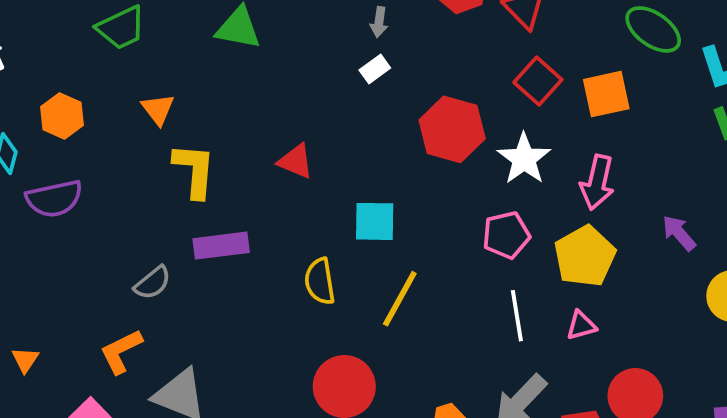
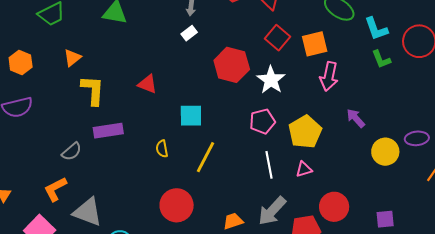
orange triangle: (158, 109) -> (72, 58), turned 30
pink arrow: (597, 182) -> (329, 76), moved
yellow semicircle: (320, 281) -> (162, 149), size x0.7

